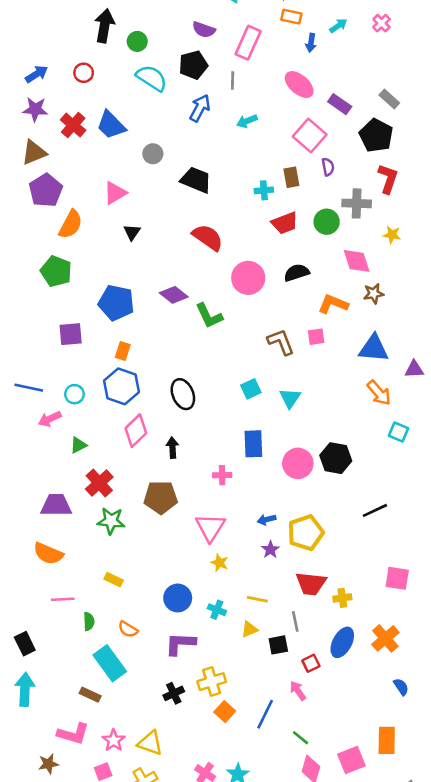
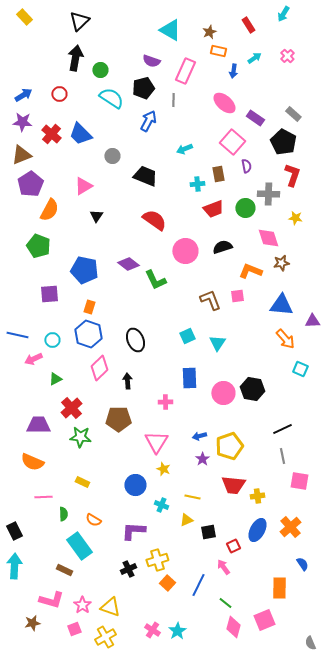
cyan arrow: (247, 121) -> (184, 149), moved
blue circle: (178, 598) -> (135, 485), moved
gray line: (295, 621) -> (282, 456), moved
orange rectangle: (387, 740) -> (279, 588), moved

